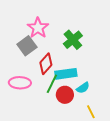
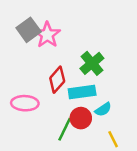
green cross: (73, 40) -> (92, 63), moved
gray square: (27, 46) -> (29, 30), moved
green line: (52, 84) -> (65, 129), moved

